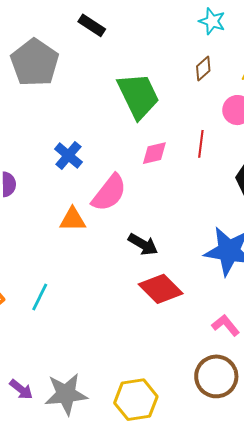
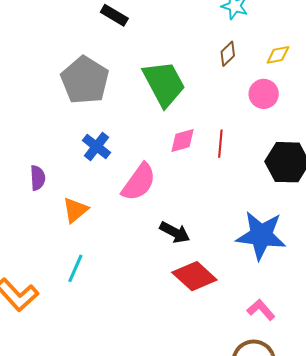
gray pentagon: (35, 63) -> (85, 80), moved
red line: (201, 144) -> (220, 144), moved
orange triangle: (73, 219) -> (75, 210), moved, turned -36
cyan line: (40, 297) -> (75, 268), moved

